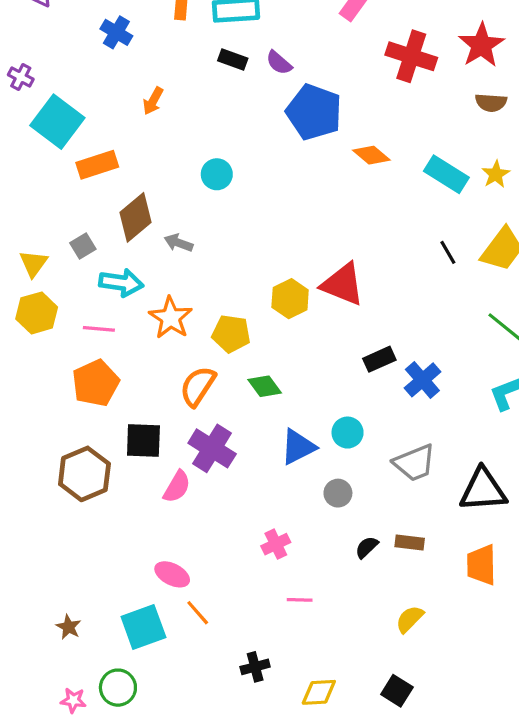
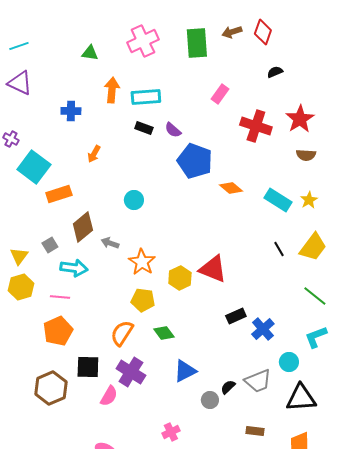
blue cross: (116, 32) -> (71, 111), turned -30
orange star: (171, 318) -> (142, 262), moved
cyan circle: (348, 433) -> (289, 362), moved
black semicircle: (367, 547) -> (228, 387), moved

